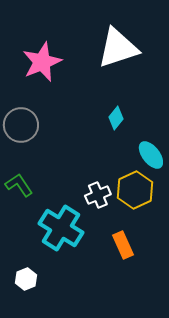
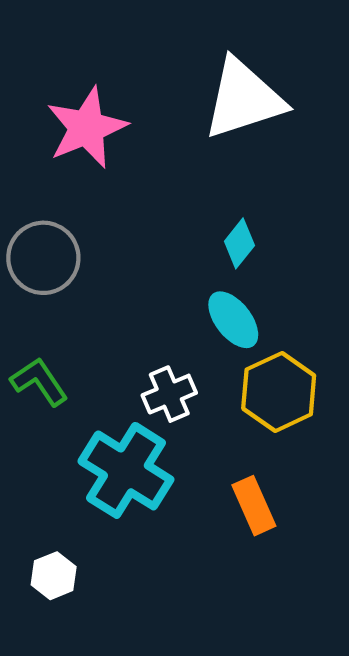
cyan ellipse: (151, 155) -> (233, 320), moved
white cross: (98, 195) -> (169, 394), moved

